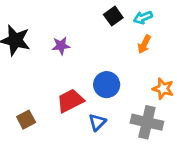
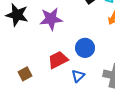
purple star: (61, 46) -> (51, 19), size x1.6

